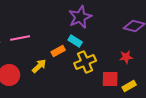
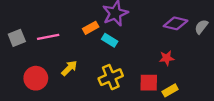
orange rectangle: (58, 51) -> (91, 28), moved
yellow cross: (85, 62) -> (111, 77), moved

